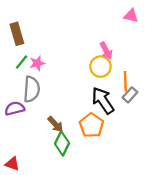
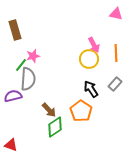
green line: (21, 62) -> (21, 65), moved
orange line: (125, 81) -> (116, 53), moved
black arrow: (103, 101) -> (91, 89), size x0.7
green diamond: (62, 143) -> (55, 127), turned 30

